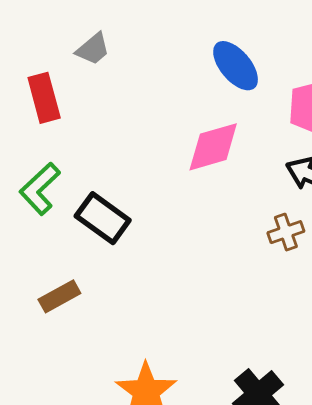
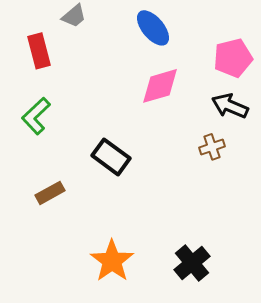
blue ellipse: (236, 66) -> (153, 28), moved
black rectangle: (103, 218) -> (111, 157), moved

